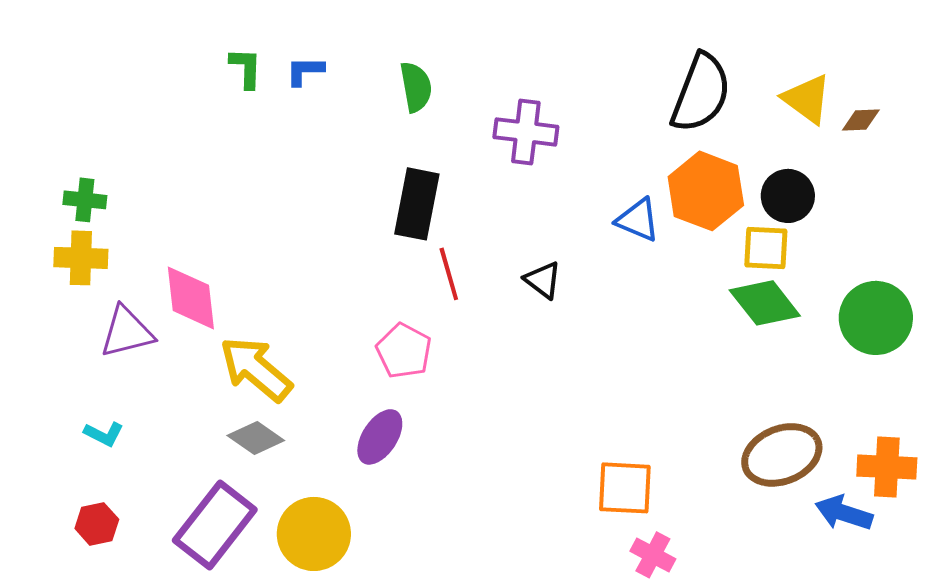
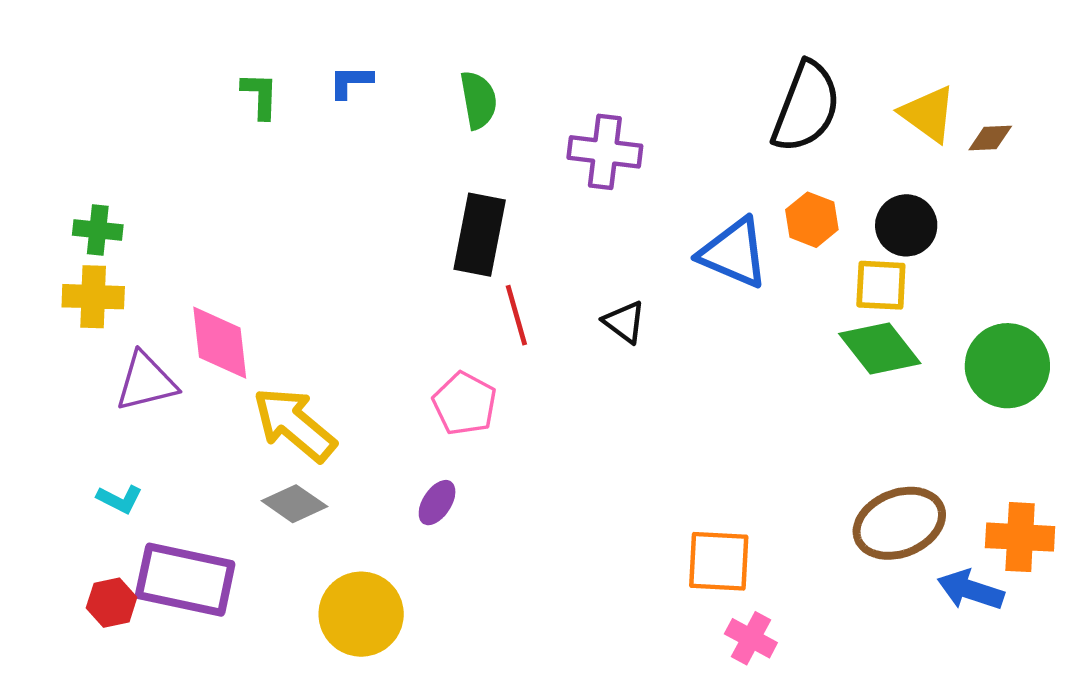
green L-shape: (246, 68) -> (260, 95), moved
orange hexagon: (706, 191) -> (812, 220), size x0.6
blue triangle: (638, 220) -> (734, 253), size x1.4
purple ellipse: (380, 437) -> (437, 503), size x0.7
purple rectangle: (215, 525) -> (185, 580), moved, turned 64

